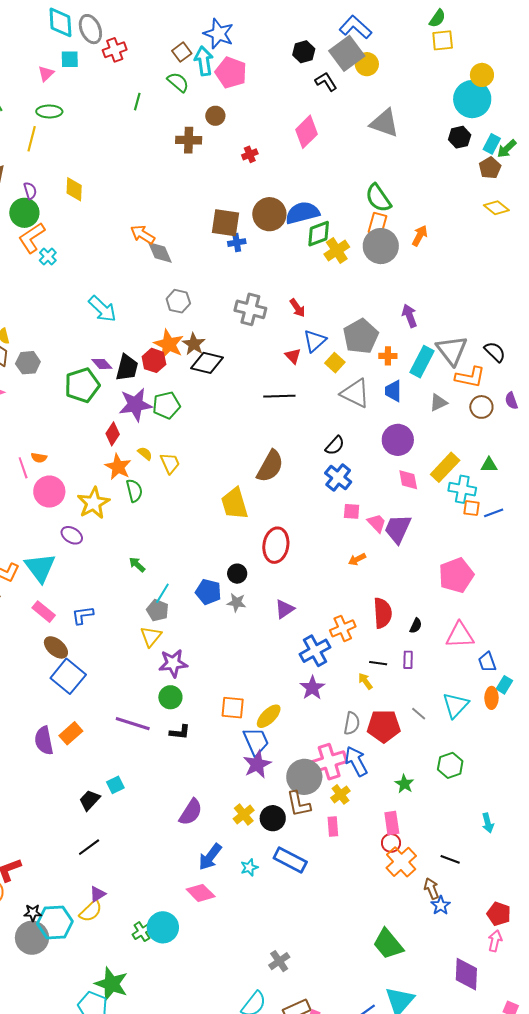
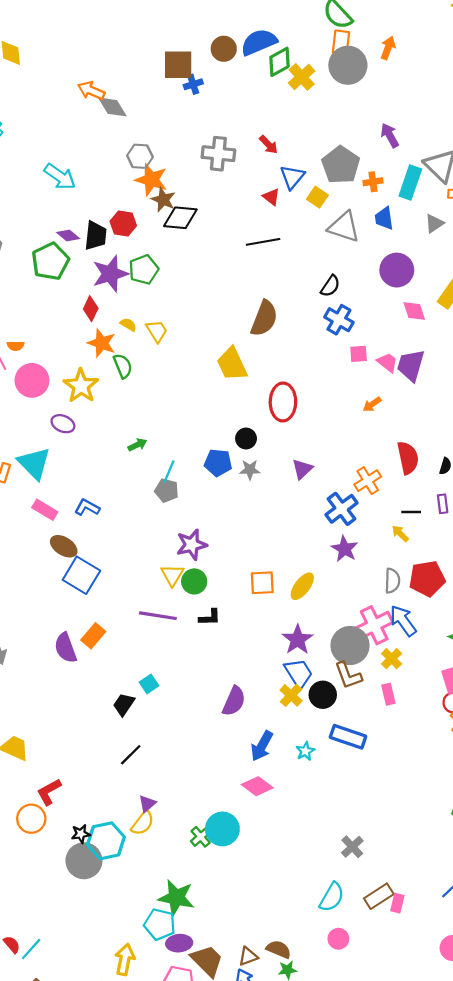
brown circle: (269, 214) -> (224, 49), size x0.7
orange star: (169, 344) -> (151, 180), moved
green arrow: (137, 565) -> (137, 445), turned 120
blue L-shape: (83, 615) -> (87, 507), turned 45
yellow triangle: (151, 636) -> (172, 575), moved
blue trapezoid: (256, 741) -> (299, 673), moved

